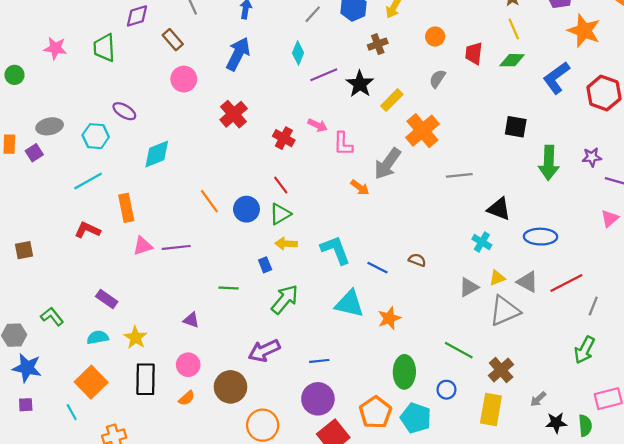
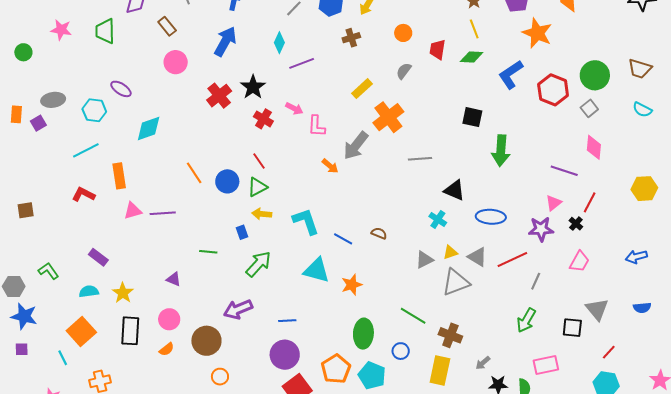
black star: (360, 84) -> (253, 87), moved
purple star: (592, 157) -> (541, 229), moved, size x1.4
brown cross: (501, 370) -> (450, 335), turned -30
orange circle: (263, 425) -> (220, 377), moved, size x0.6

